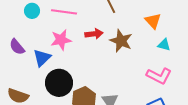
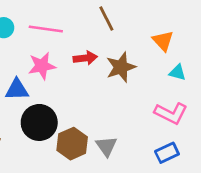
brown star: (121, 41) -> (121, 67), turned 30
blue triangle: (42, 58) -> (17, 90), turned 42

